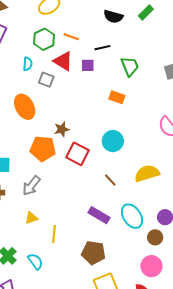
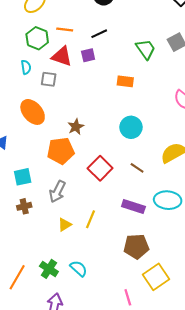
green trapezoid: (130, 66) -> (146, 49), moved
red square: (78, 154) -> (100, 168), moved, turned 30
cyan ellipse: (132, 216) -> (168, 200), turned -40
yellow line: (54, 234) -> (90, 219), moved, turned 30

